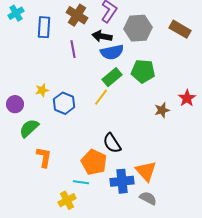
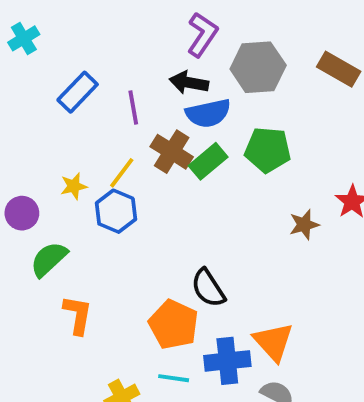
brown cross: (77, 15) -> (172, 152), moved
blue rectangle: (44, 27) -> (78, 92), moved, turned 40
yellow line: (101, 97) -> (122, 173), moved
cyan line: (81, 182) -> (174, 378), moved

